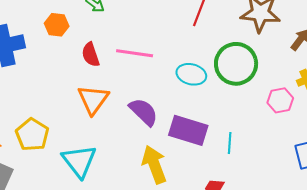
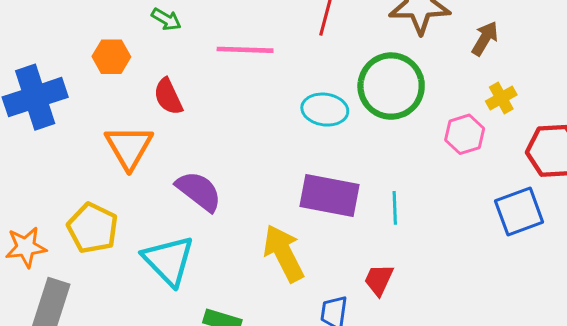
pink line: (135, 53) -> (245, 50), moved
orange triangle: (93, 100) -> (129, 147), moved
purple semicircle: (144, 112) -> (199, 191), moved

